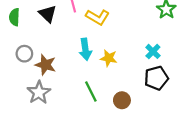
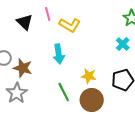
cyan cross: (153, 51) -> (123, 44), moved
yellow star: (109, 58) -> (89, 76), moved
brown circle: (122, 100) -> (92, 100), size x1.5

